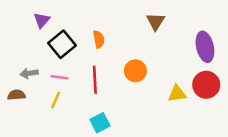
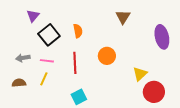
red circle: (206, 85) -> (154, 92), moved
yellow triangle: (177, 94) -> (140, 74), turned -35
brown semicircle: (16, 95) -> (19, 83), moved

